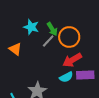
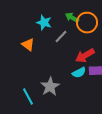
green arrow: (52, 29) -> (72, 18), moved, turned 152
orange circle: (69, 37) -> (87, 23), moved

